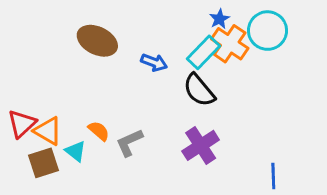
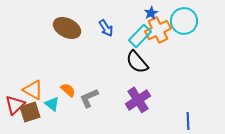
orange cross: (230, 44) -> (158, 30), turned 30
blue arrow: (154, 63) -> (106, 28), moved, turned 36
red triangle: (22, 124) -> (15, 105), moved

